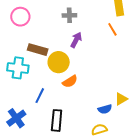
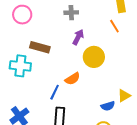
yellow circle: (59, 62) -> (94, 57), moved
blue line: (40, 96) -> (55, 92), moved

